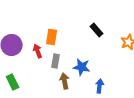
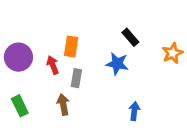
blue star: (82, 67) -> (117, 64), moved
brown arrow: (65, 81) -> (63, 104), moved

